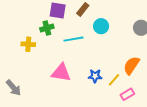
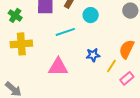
green cross: (47, 28) -> (15, 15), moved, turned -32
yellow cross: (28, 44) -> (21, 44), size x1.5
blue star: (95, 76) -> (93, 55), moved

